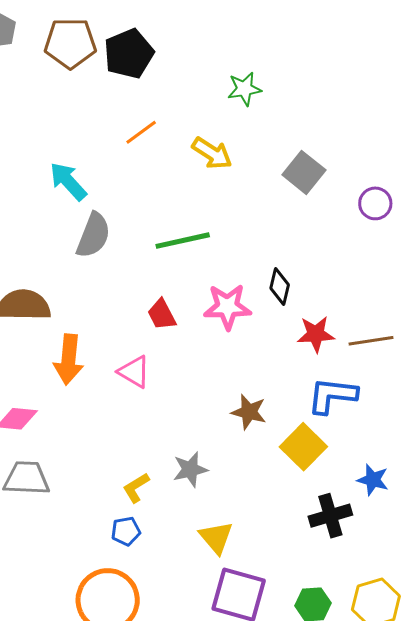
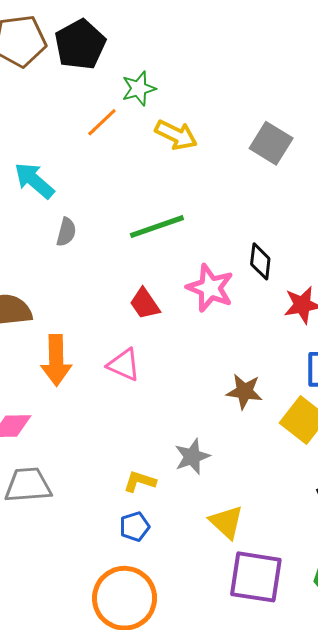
green star: (244, 89) -> (139, 89), moved
gray semicircle: (93, 235) -> (66, 232), size x0.6
pink star: (227, 307) -> (210, 288), turned 30
yellow L-shape: (136, 488) -> (140, 482), turned 56

